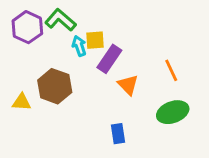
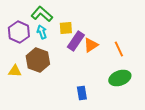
purple hexagon: (27, 27) -> (19, 32), moved
cyan arrow: (79, 46) -> (42, 32), moved
orange triangle: (128, 85) -> (91, 45), moved, turned 42

